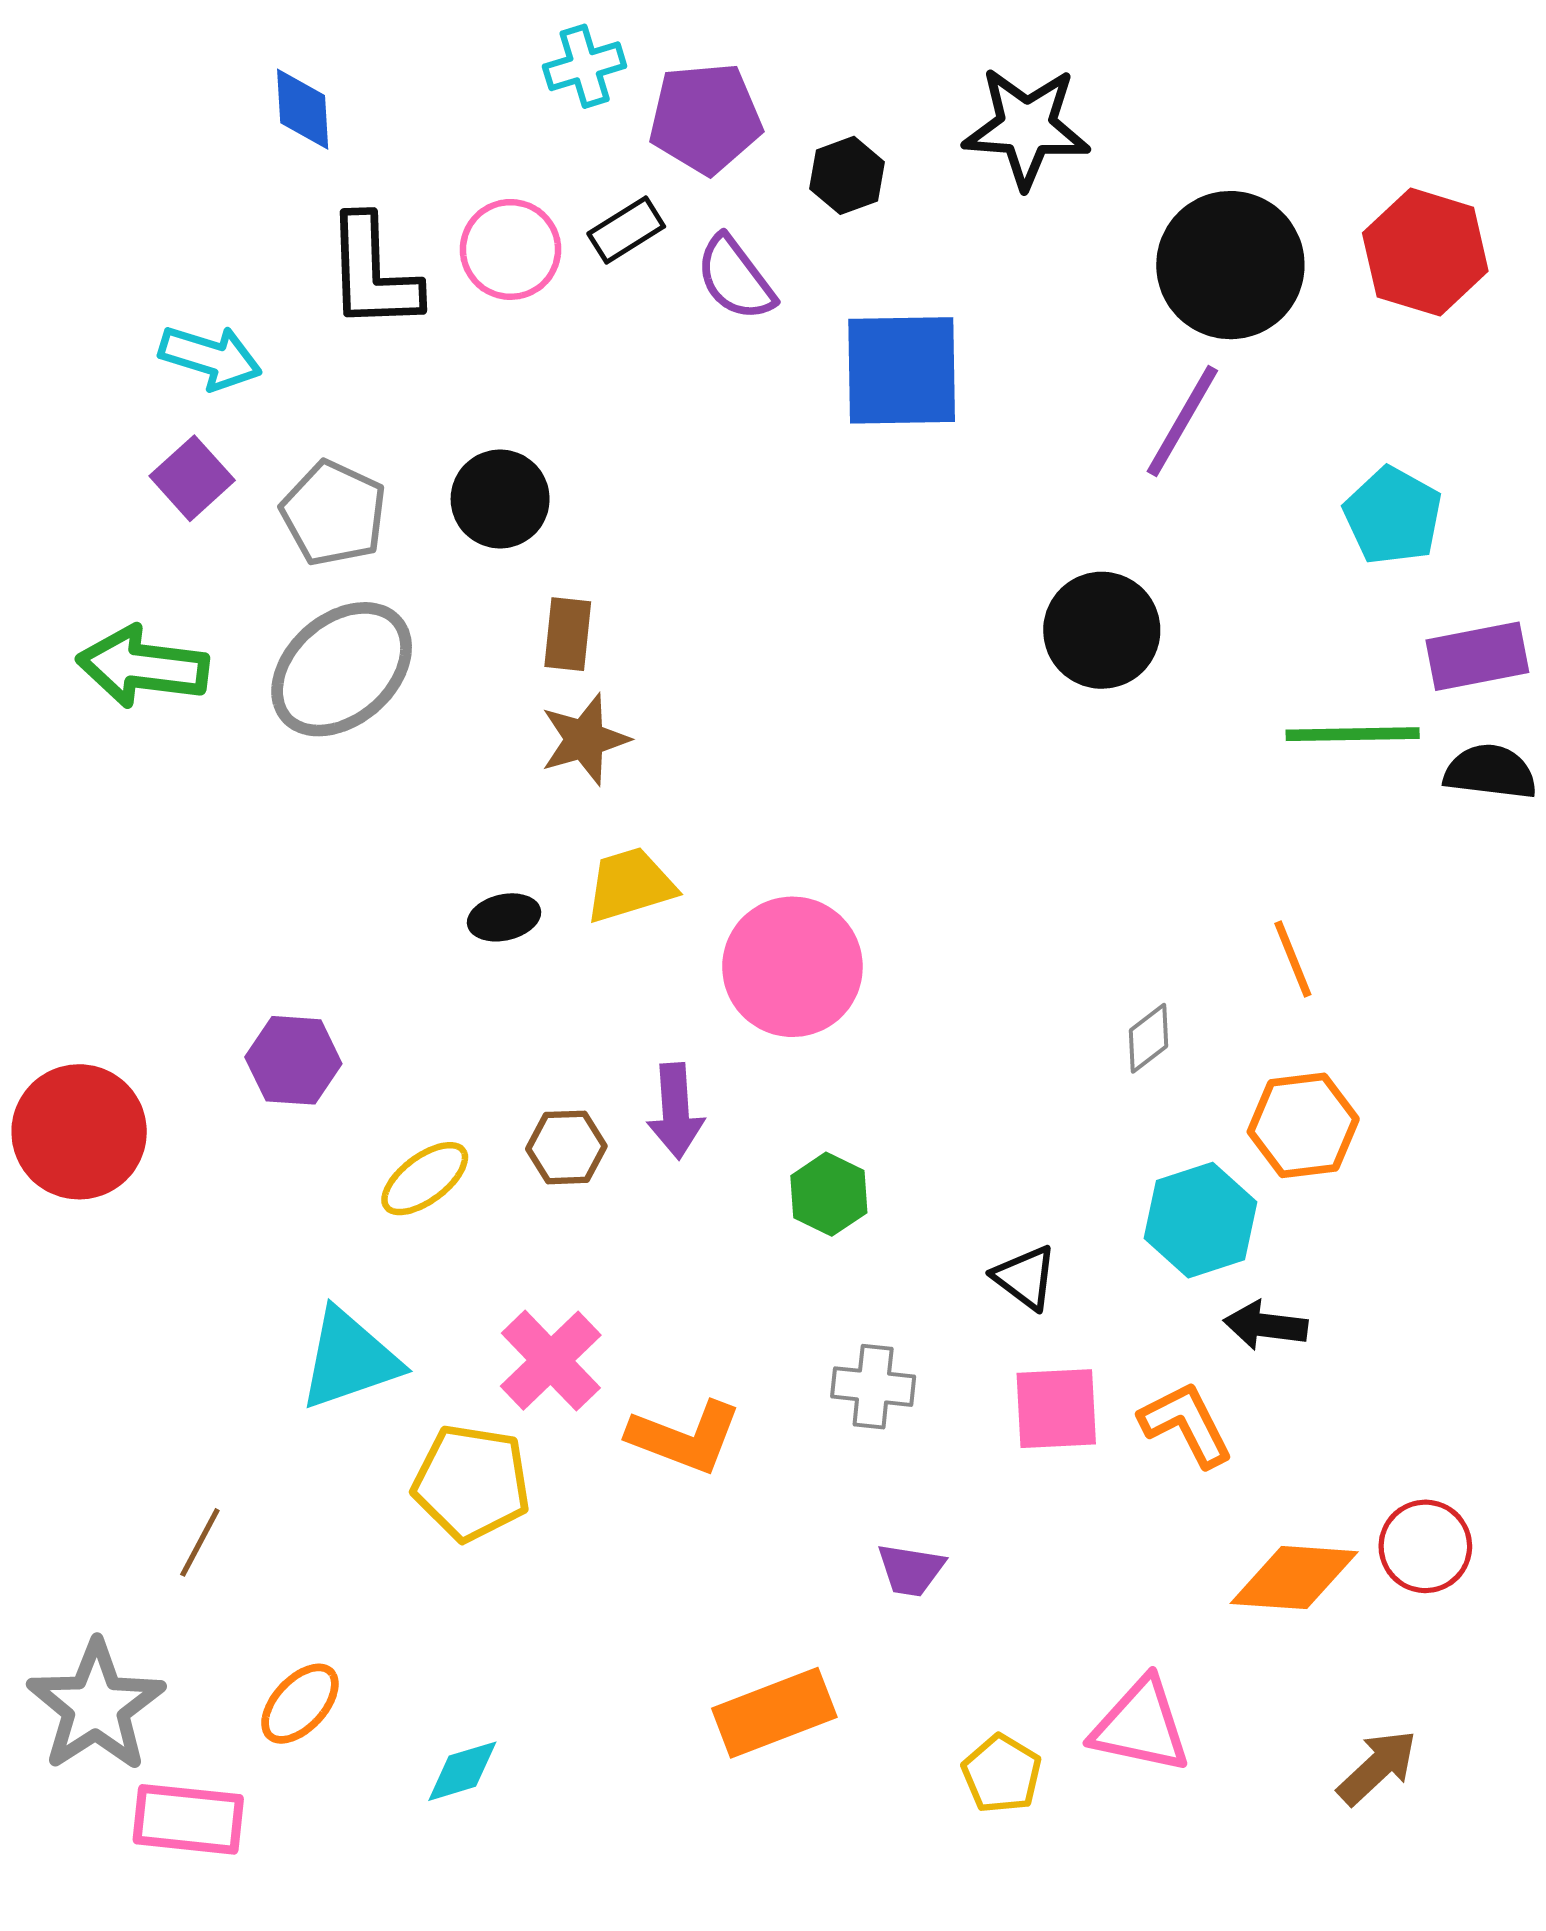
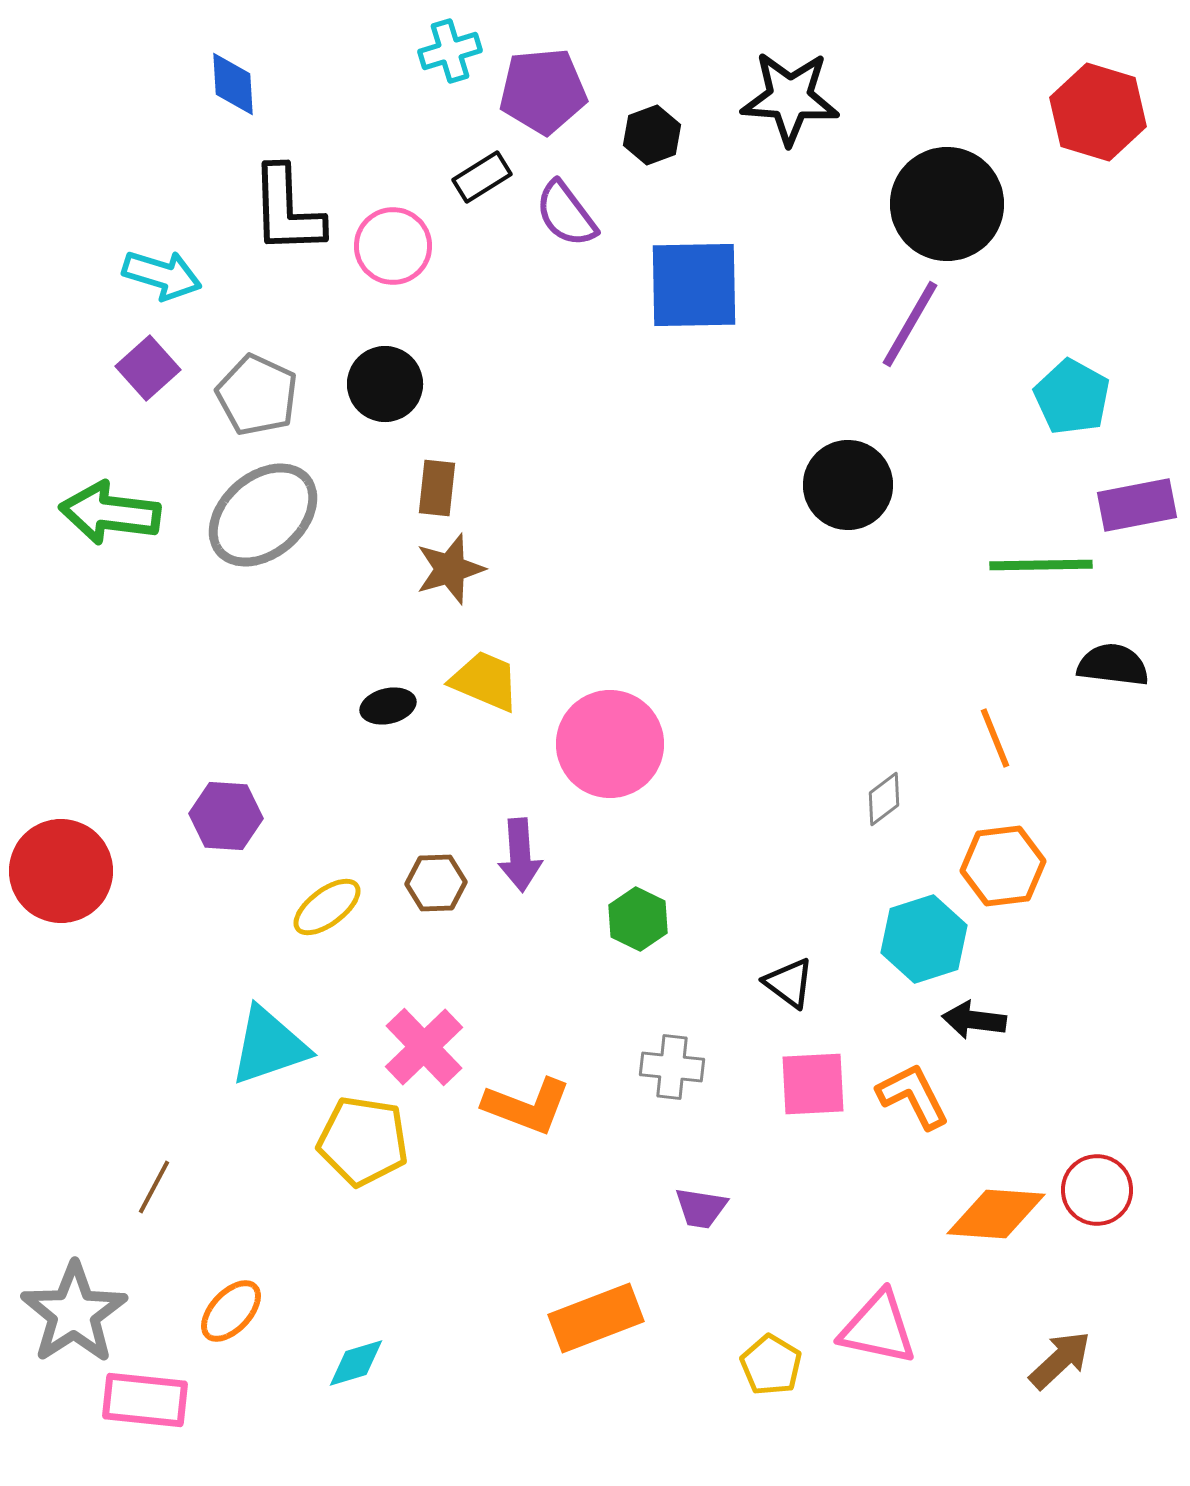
pink circle: (511, 249) -> (393, 246), moved
red hexagon: (1425, 252) -> (1098, 112), moved
black semicircle: (1490, 772) -> (1113, 665), moved
yellow trapezoid: (630, 885) -> (485, 681), turned 40

